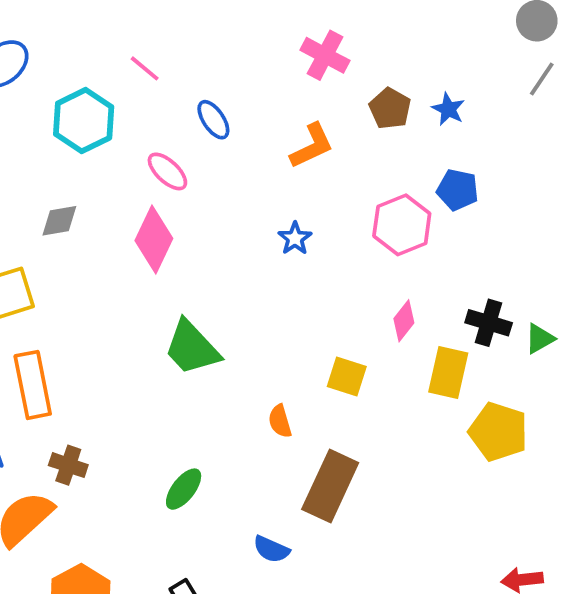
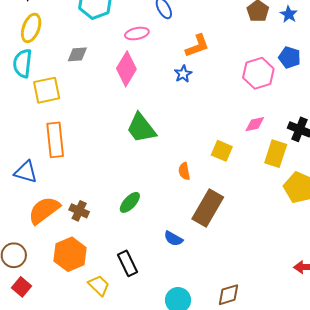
orange L-shape: (312, 146) -> (197, 46), moved
pink ellipse: (167, 171) -> (137, 33), turned -60
blue star: (295, 238) -> (183, 74), moved
pink diamond: (404, 321) -> (255, 124), turned 35
brown cross: (68, 465) -> (79, 211), moved

